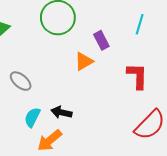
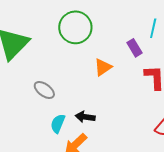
purple rectangle: (101, 40) -> (135, 48), moved

